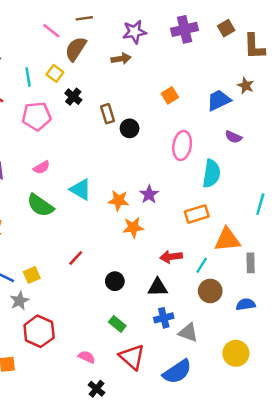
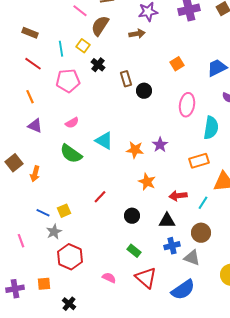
orange star: (133, 227) -> (147, 182), moved, turned 30
brown circle: (210, 291) -> (201, 233), moved
black cross: (97, 389) -> (69, 304), moved

